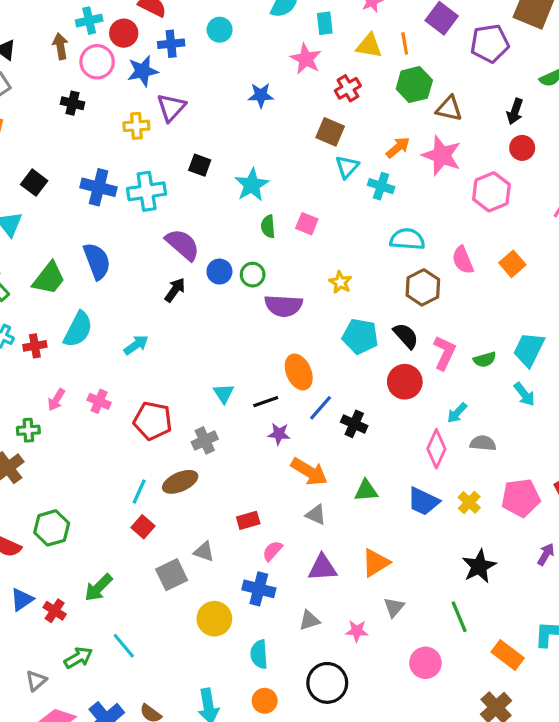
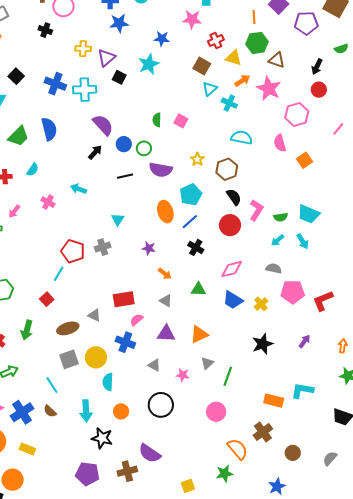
yellow triangle: (369, 46) -> (234, 58), moved
pink star: (306, 59) -> (192, 19), turned -30
blue star: (143, 71) -> (119, 23), moved
purple triangle: (171, 107) -> (106, 58), moved
cyan star: (252, 185) -> (149, 64), moved
pink semicircle: (463, 260) -> (280, 143), moved
brown hexagon: (423, 287) -> (227, 169), moved
cyan semicircle: (78, 329) -> (33, 170), size x0.6
cyan pentagon: (360, 336) -> (191, 195), moved, turned 30
cyan arrow: (136, 345) -> (78, 189), moved, turned -133
cyan trapezoid: (529, 349) -> (309, 214), turned -100
pink cross: (99, 401) -> (48, 202), moved
black line: (266, 402) -> (125, 176), moved
blue line: (321, 408) -> (190, 222), moved
cyan arrow: (457, 413) -> (278, 240), moved
red pentagon: (153, 421) -> (73, 251), moved
pink diamond: (436, 449) -> (232, 269), moved, turned 45
orange arrow: (309, 472) -> (165, 274), size x0.6
brown ellipse: (180, 482) -> (68, 328), moved
pink pentagon: (521, 498) -> (293, 292), moved
red rectangle: (248, 520) -> (124, 299), size x1.5
red square: (143, 527) -> (47, 299), moved
gray square: (172, 575) -> (69, 359), moved
green arrow: (98, 588) -> (27, 330), turned -36
green line: (459, 617) -> (228, 376), moved, turned 36
gray triangle: (309, 620) -> (154, 365), turned 40
cyan line: (124, 646) -> (52, 385), moved
cyan semicircle: (259, 654) -> (108, 382), moved
orange rectangle: (508, 655) -> (274, 401), turned -30
pink circle: (425, 663) -> (216, 412), moved

